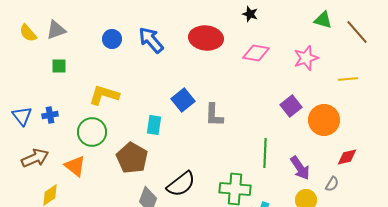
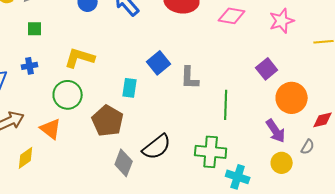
blue cross: (50, 115) -> (30, 66), moved
orange circle: (324, 120) -> (292, 98), moved
green line: (265, 153) -> (226, 105), moved

